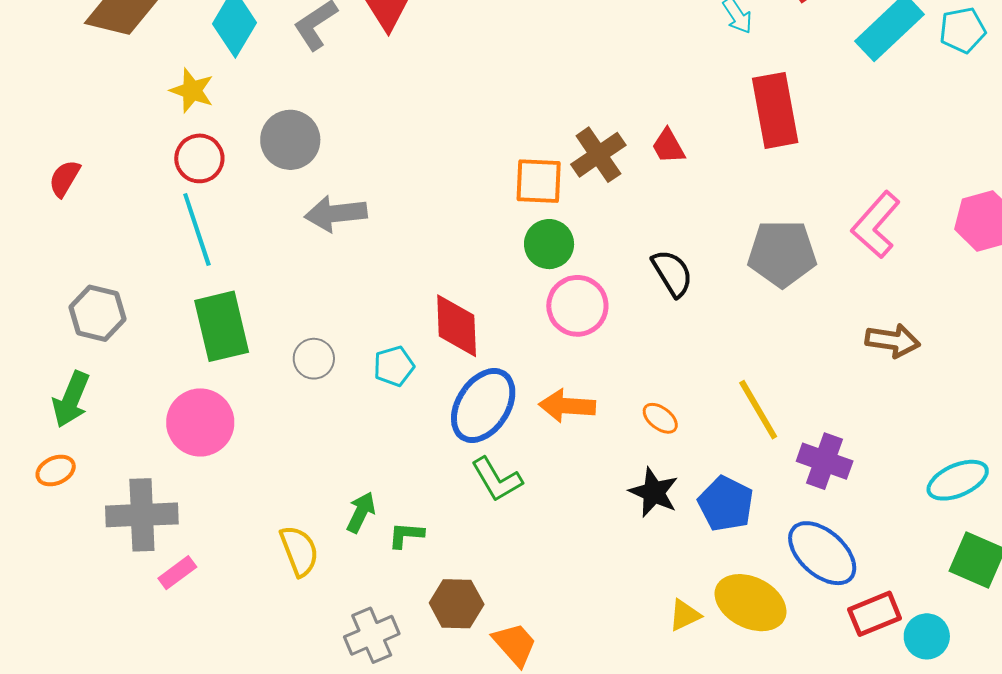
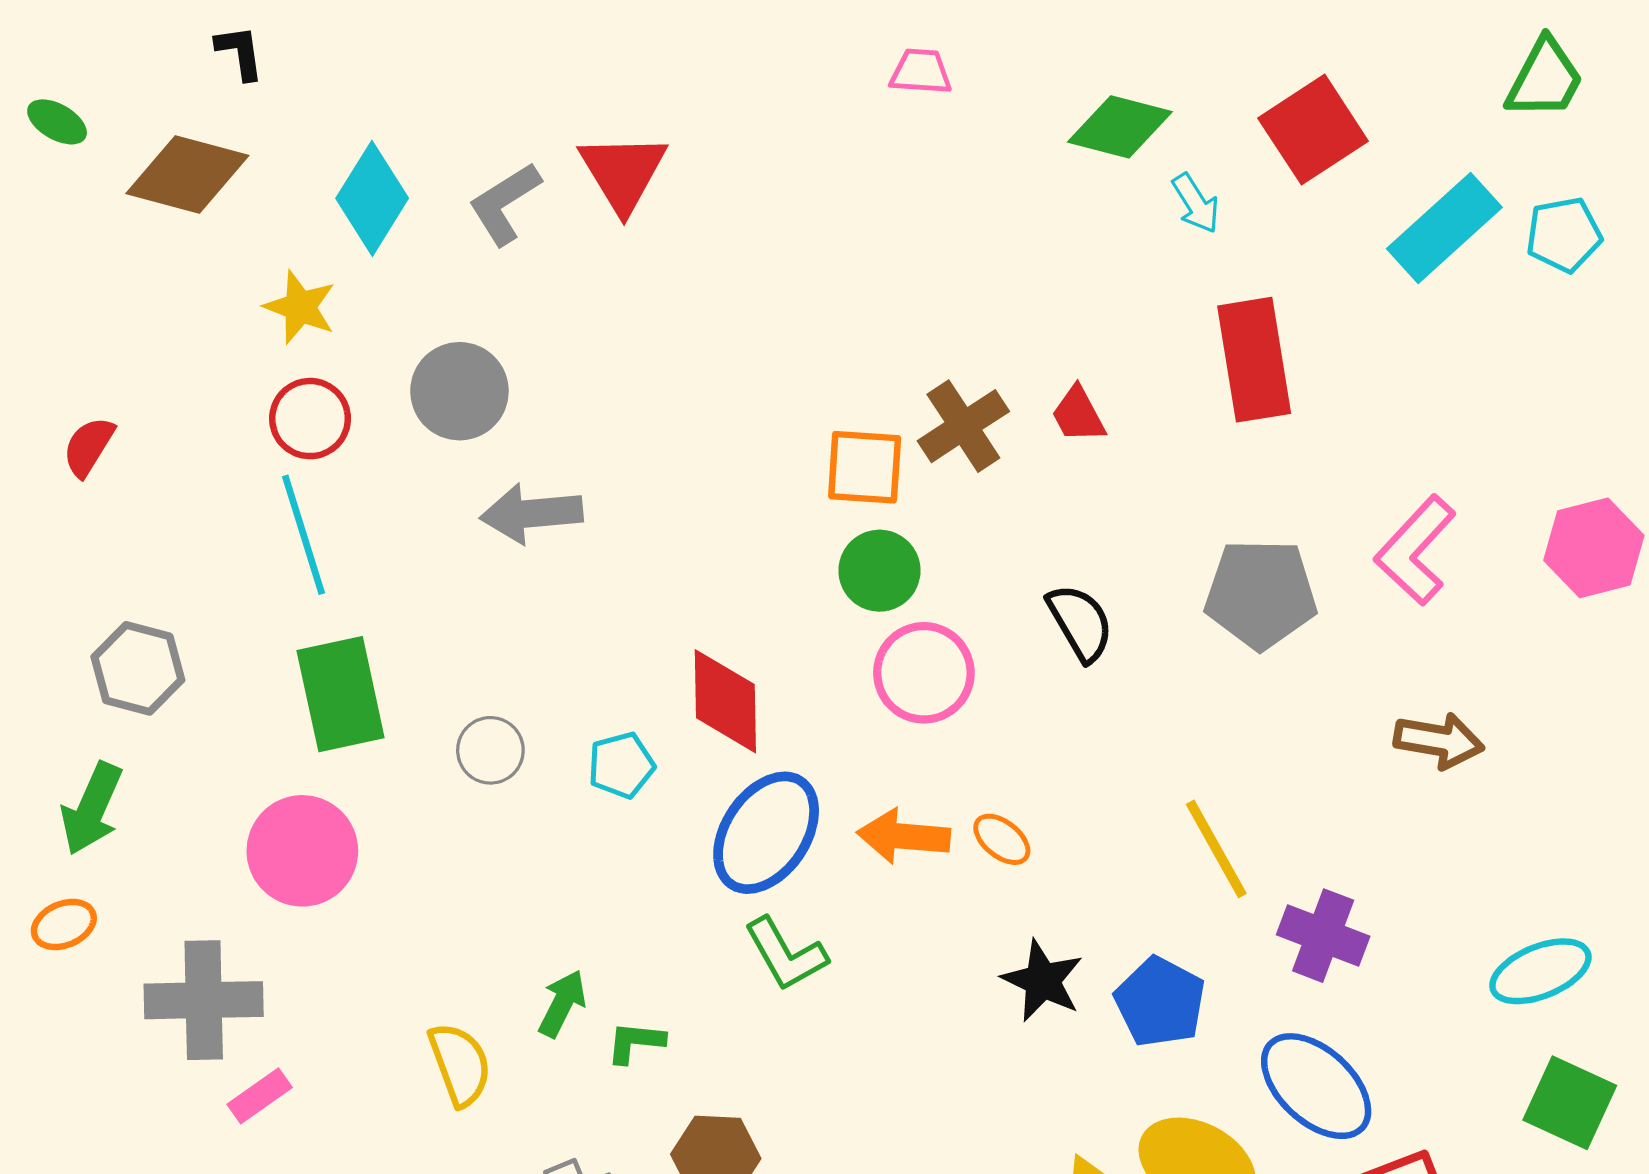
orange ellipse: (660, 418) -> (1002, 839), moved

